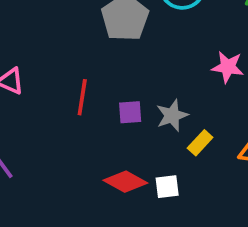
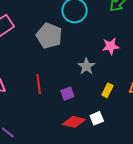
purple square: (130, 112) -> (67, 94), moved
gray star: (172, 115) -> (86, 66), moved

